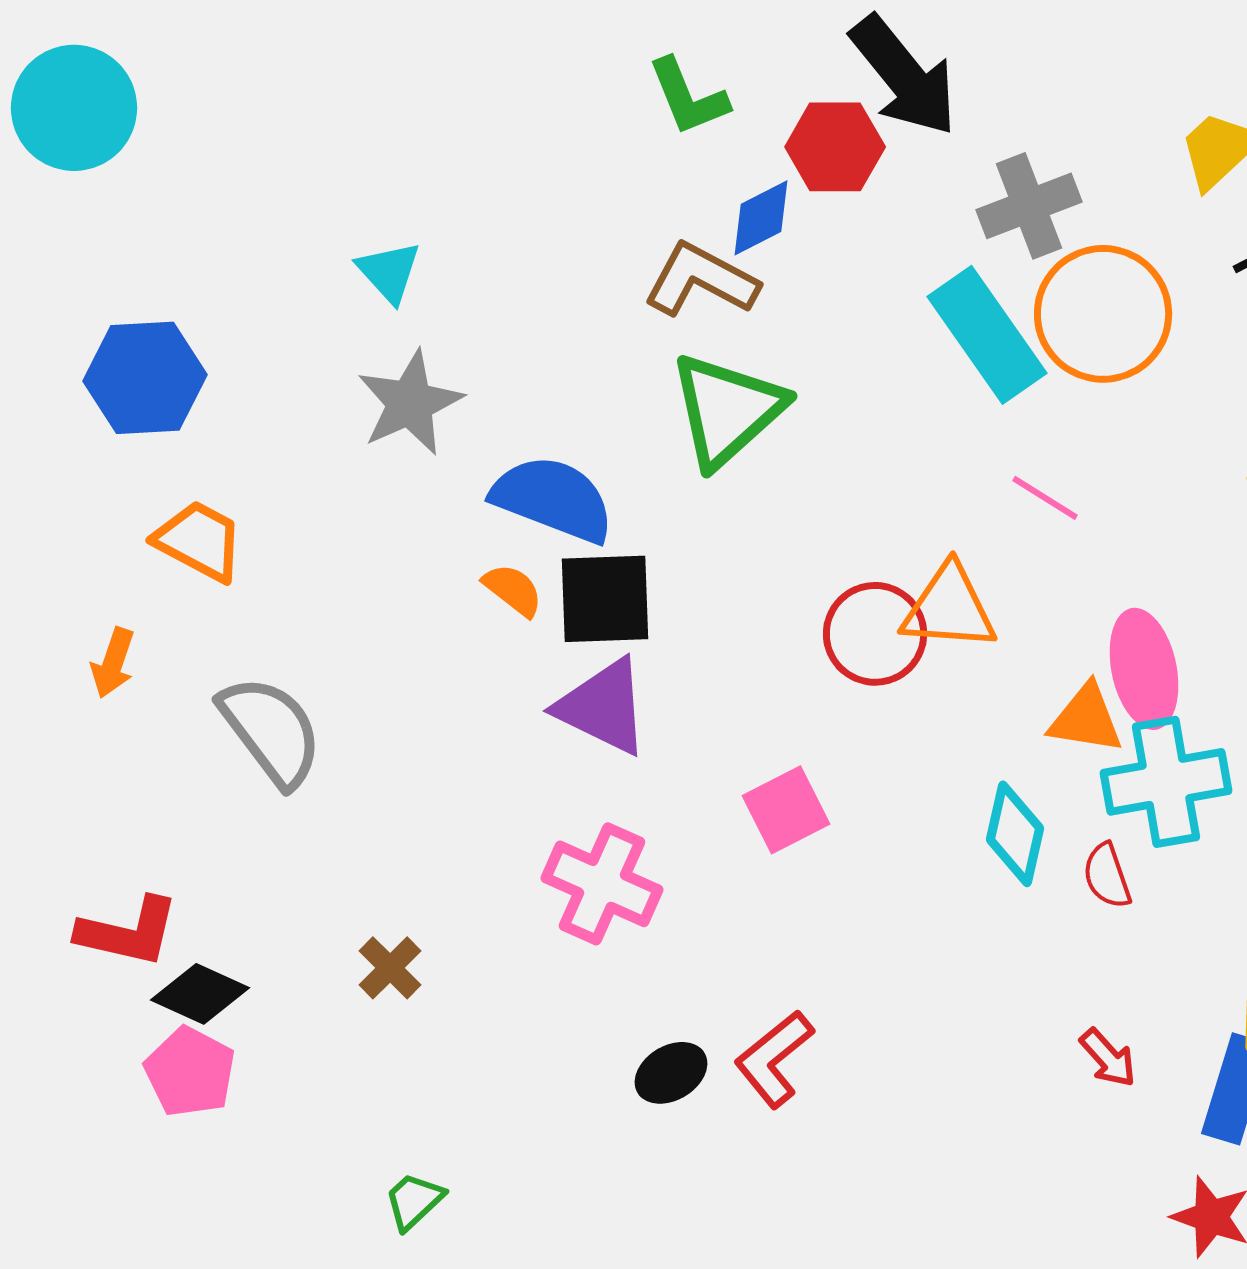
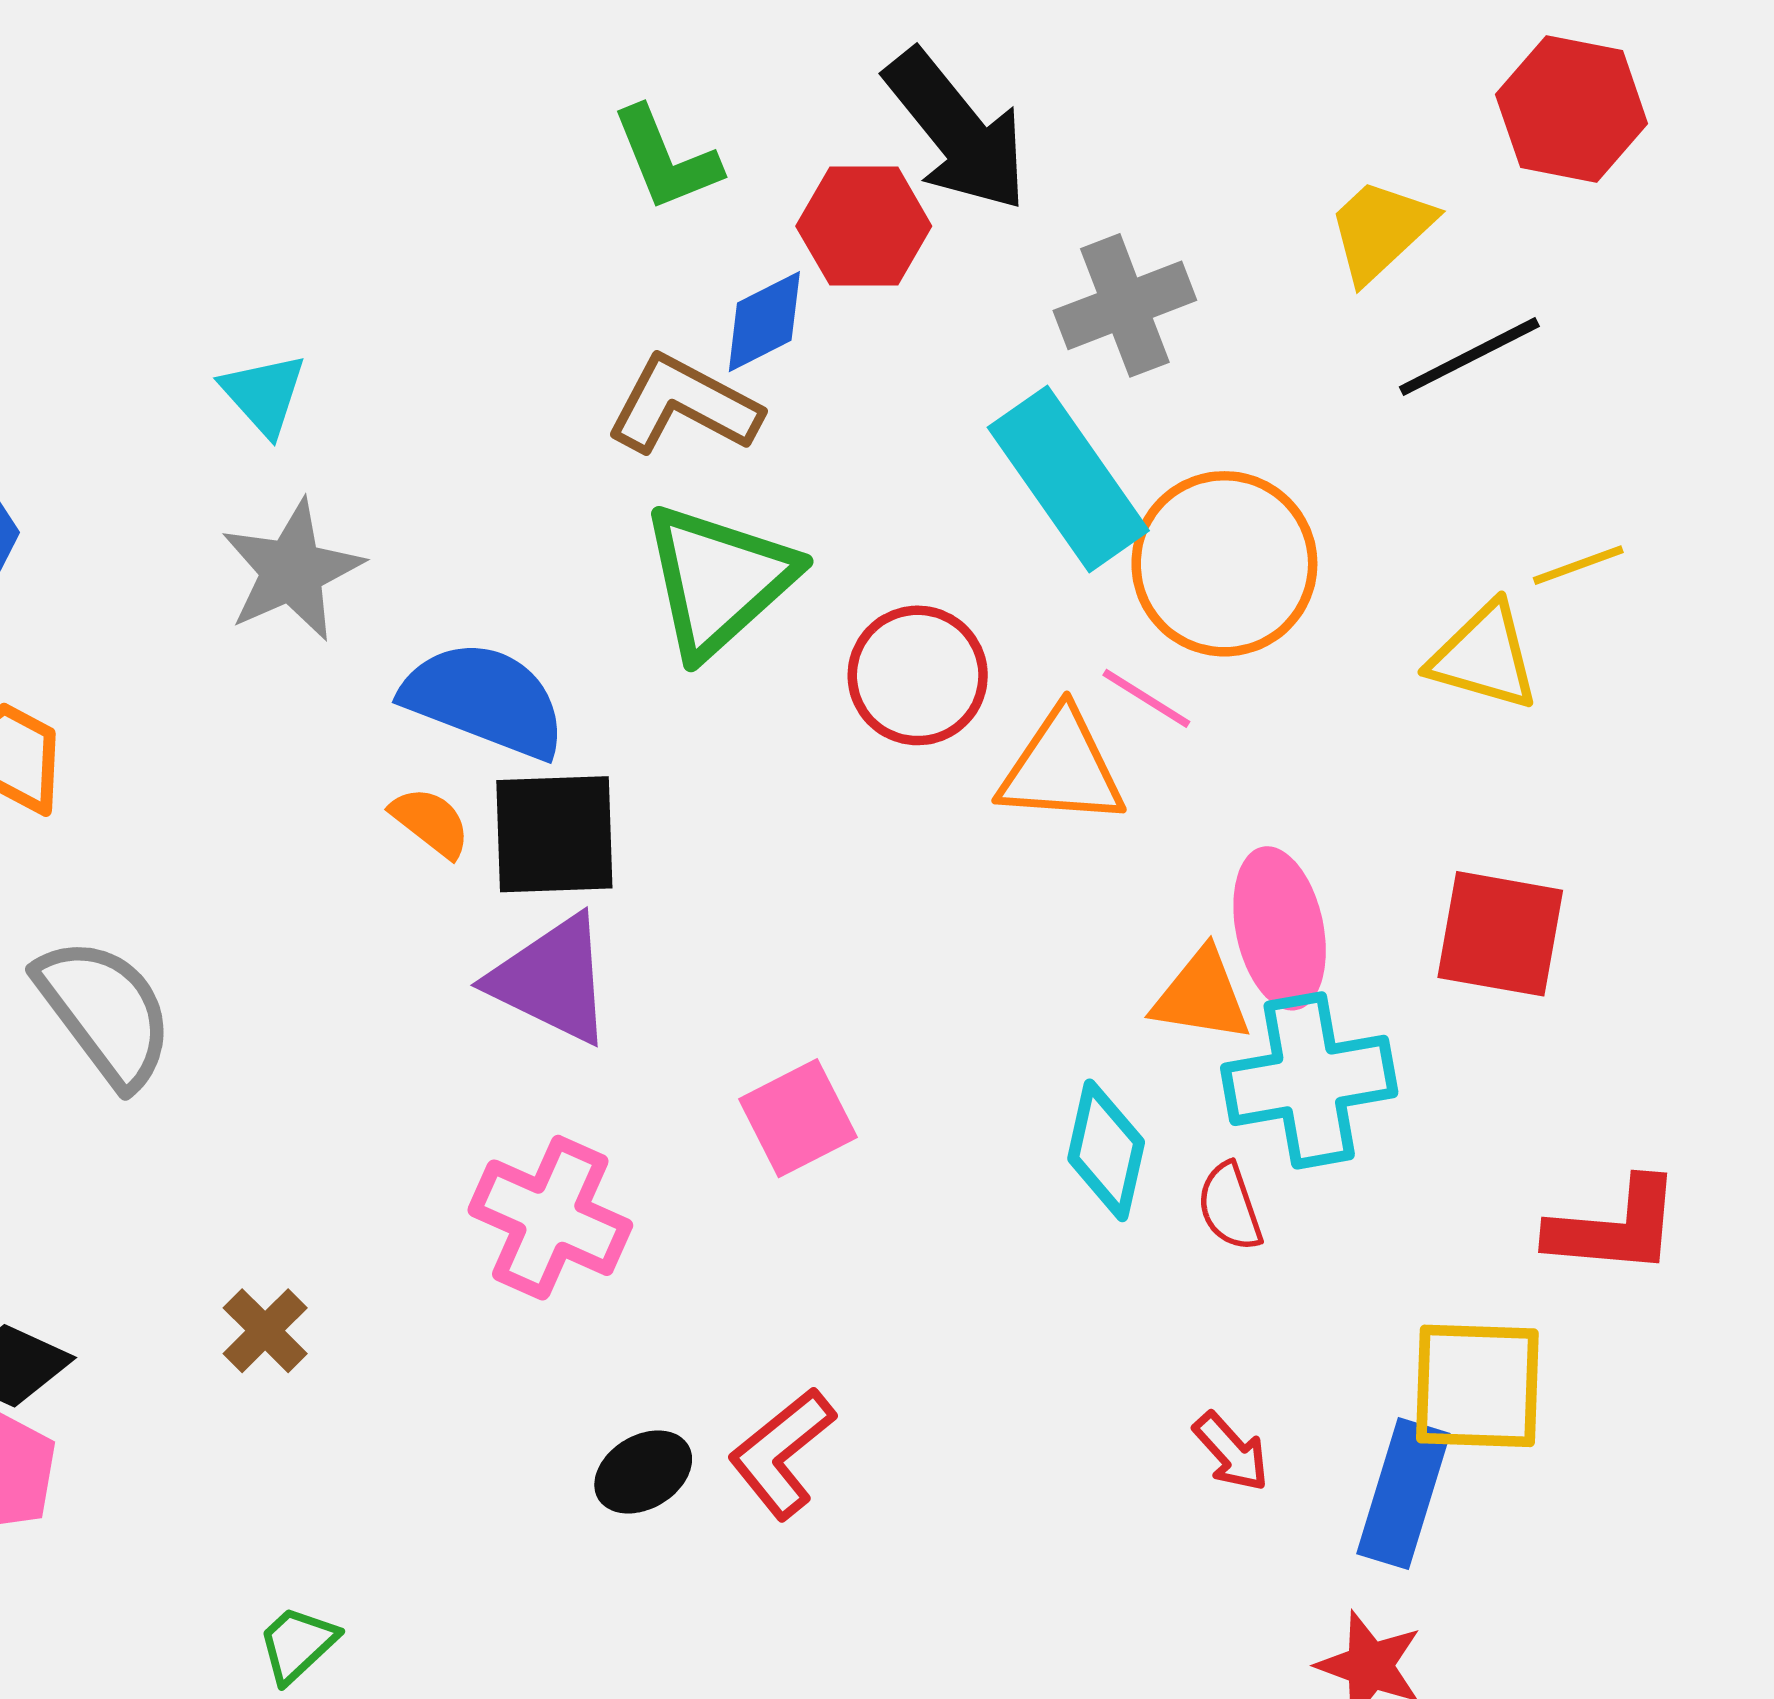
orange circle: (1103, 314) -> (1224, 564), moved
orange triangle: (949, 608) -> (1062, 768), moved
red circle: (875, 634) -> (918, 675), moved

